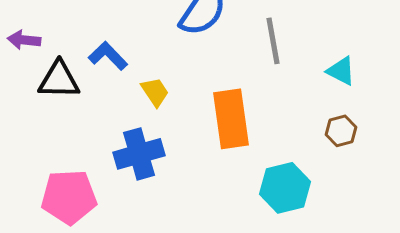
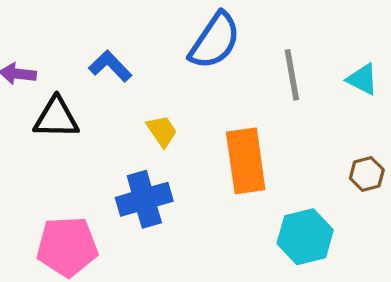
blue L-shape: (108, 56) -> (110, 66), moved
cyan triangle: (341, 71) -> (362, 79), moved

